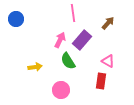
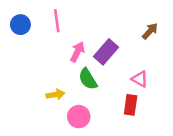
pink line: (73, 13) -> (57, 21), moved
brown arrow: (108, 23) -> (150, 31), moved
yellow arrow: (35, 67) -> (55, 95), moved

